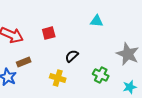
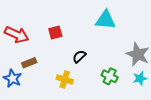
cyan triangle: (97, 21) -> (105, 20), size x1.5
cyan star: (130, 87) -> (140, 78), moved

